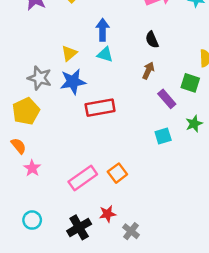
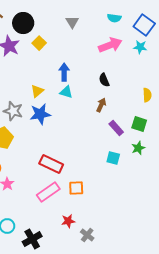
green square: (190, 83) -> (139, 124), moved
red rectangle: (100, 108) -> (51, 164), moved, turned 35
cyan square: (163, 136) -> (113, 158), turned 32
orange square: (117, 173) -> (76, 188), turned 35
black cross: (79, 227) -> (32, 239), moved

